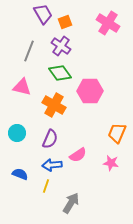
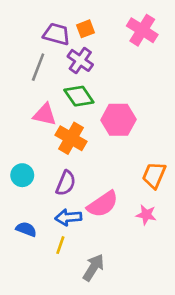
purple trapezoid: (43, 14) -> (57, 34), moved, turned -45
pink triangle: (22, 87) -> (45, 115), moved
pink semicircle: (78, 155) -> (103, 204), size x1.4

